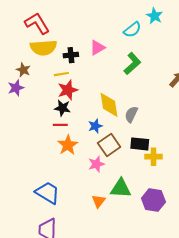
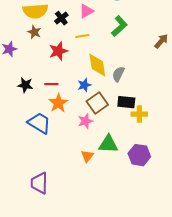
black cross: (71, 55) -> (61, 18), turned -32
brown star: (23, 70) -> (34, 32), moved
yellow line: (61, 74) -> (82, 36), moved
black star: (62, 108) -> (25, 85), moved
blue trapezoid: (48, 193) -> (39, 123), moved

